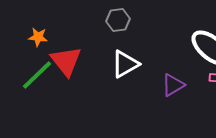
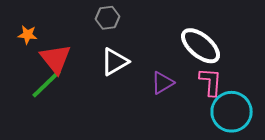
green line: (37, 75) -> (46, 84), moved

